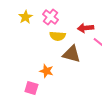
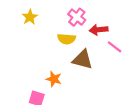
pink cross: (50, 17) -> (77, 17), moved

